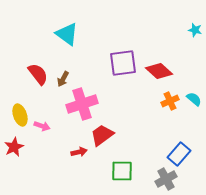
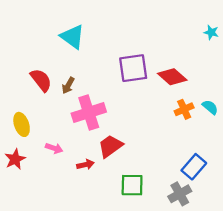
pink arrow: (42, 126) -> (54, 148), moved

